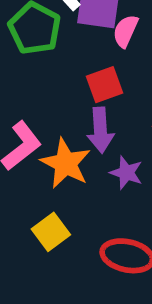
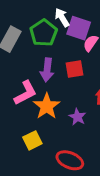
purple arrow: (100, 130) -> (47, 70), moved

